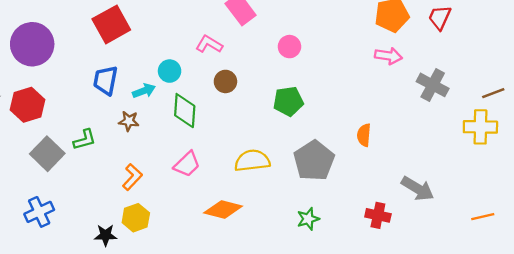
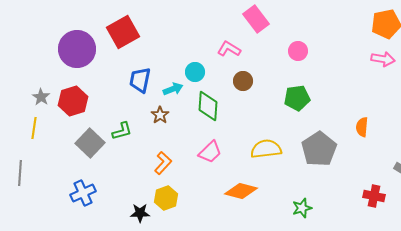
red square: (111, 24) -> (123, 32), moved
brown star: (129, 121) -> (160, 115), turned 30
green star: (308, 219) -> (302, 208), moved

